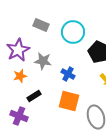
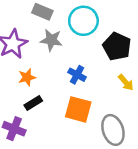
gray star: (43, 61) -> (51, 40), moved
orange star: (20, 76) -> (27, 77), moved

